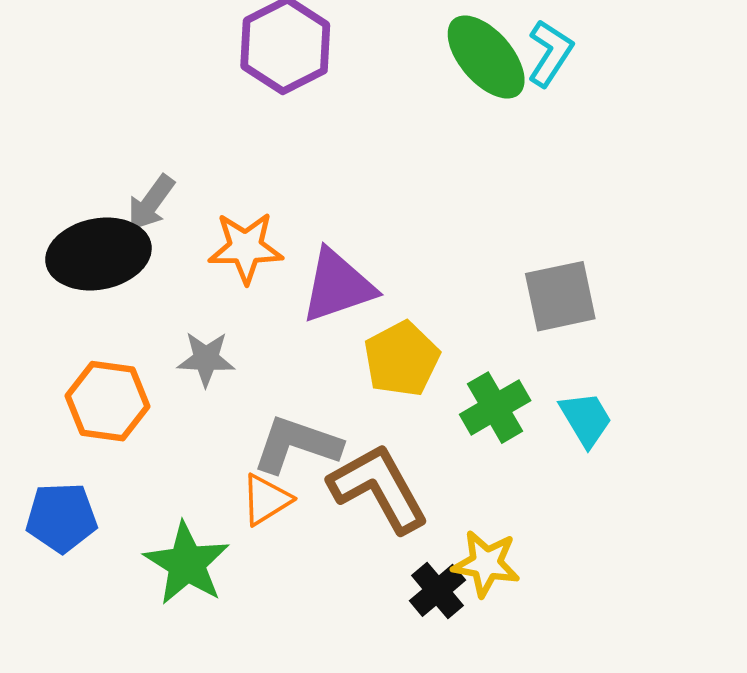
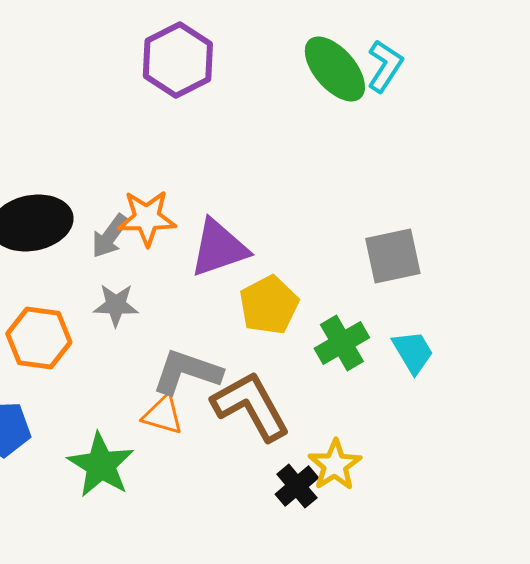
gray arrow: (151, 203) -> (110, 236), moved
orange triangle: (266, 500) -> (163, 415), turned 48
yellow star: (486, 564) -> (335, 465), turned 30

